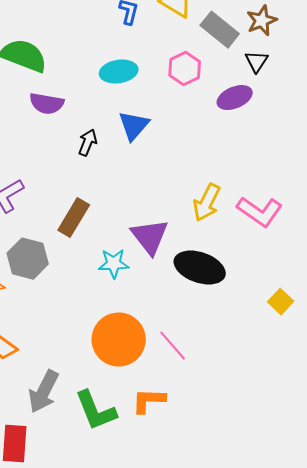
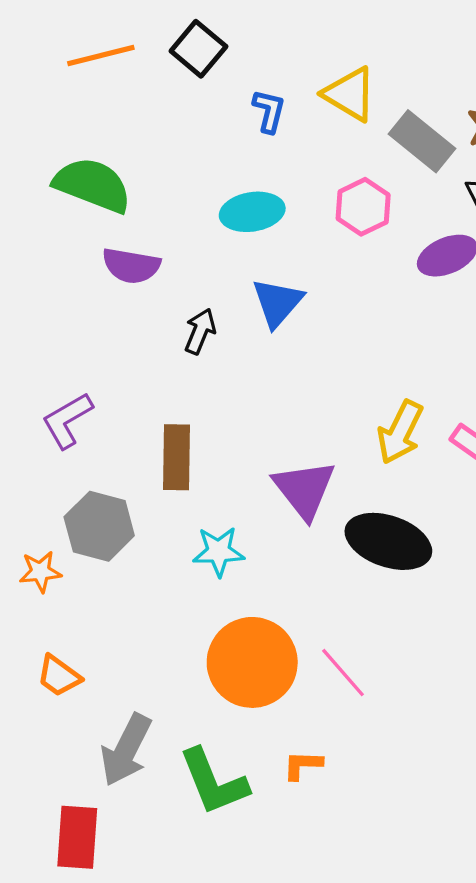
brown rectangle: (74, 218) -> (177, 457), turned -30
cyan star: (114, 264) -> (219, 551), moved
orange L-shape: (149, 401) -> (303, 765), size x0.7

